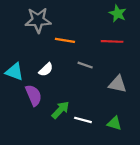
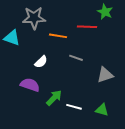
red line: (112, 41) -> (87, 27), moved
cyan triangle: (15, 72) -> (12, 38), moved
gray triangle: (118, 84) -> (105, 75), turned -30
purple semicircle: (34, 95) -> (30, 85), turned -48

